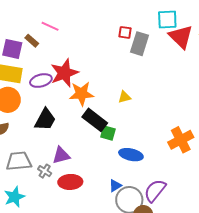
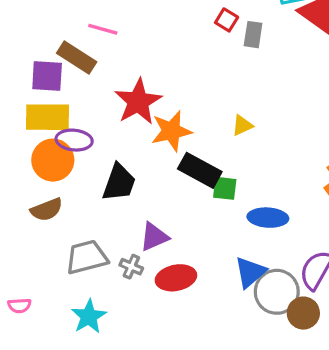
red square: (125, 32) -> (227, 20), turned 32
brown rectangle: (32, 41) -> (77, 58), size x1.6
gray rectangle: (139, 44) -> (253, 35), size x0.7
purple ellipse: (41, 81) -> (74, 140), moved, turned 30
blue triangle: (115, 186) -> (250, 272), size x1.5

